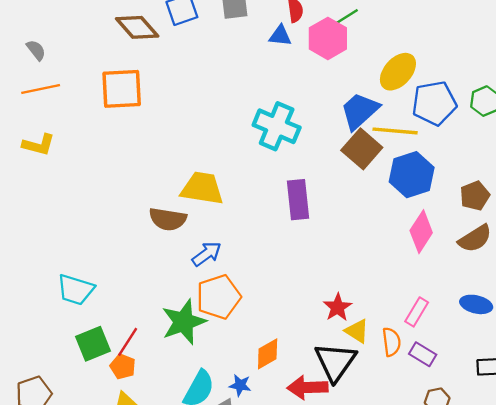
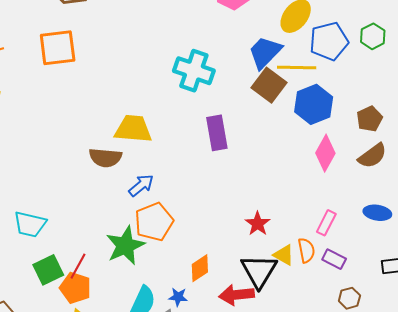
yellow triangle: (357, 331) -> (284, 255), moved
orange pentagon: (123, 367) -> (75, 288), size x1.4

